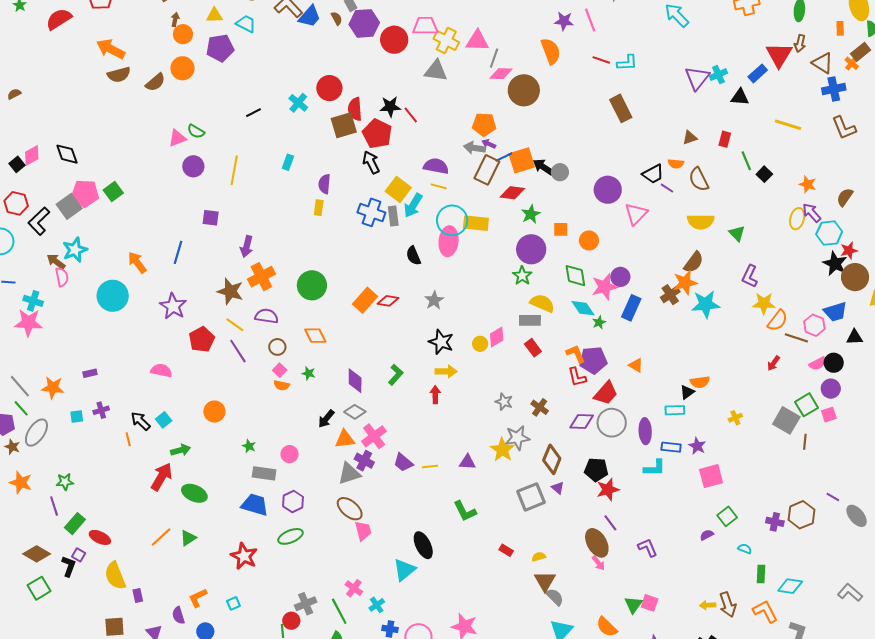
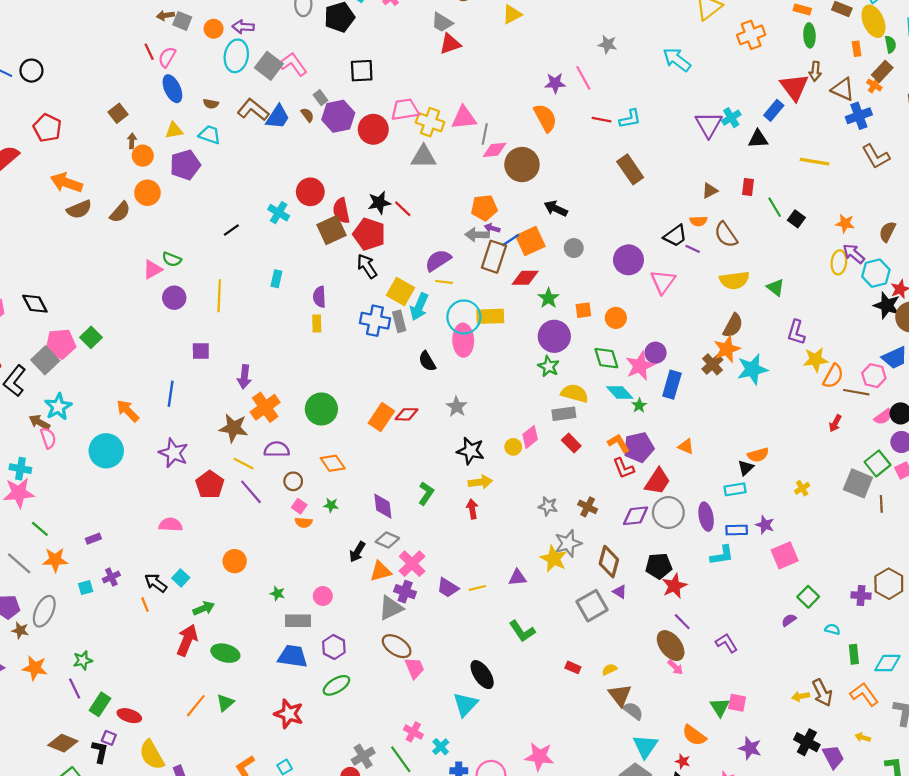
purple semicircle: (436, 166) -> (438, 260), turned -35
black arrow: (543, 167) -> (556, 209), moved
green line: (21, 408) -> (40, 529), moved

